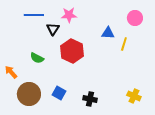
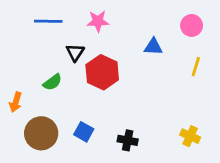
black triangle: (53, 29) -> (75, 52), moved
yellow line: (124, 44) -> (196, 67), moved
green semicircle: (37, 58) -> (52, 82), turned -64
orange arrow: (11, 72) -> (16, 102), turned -120

